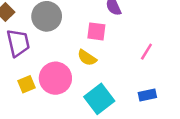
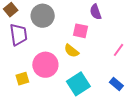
yellow square: (27, 84) -> (22, 79), moved
blue rectangle: (147, 95) -> (116, 84), turned 48

